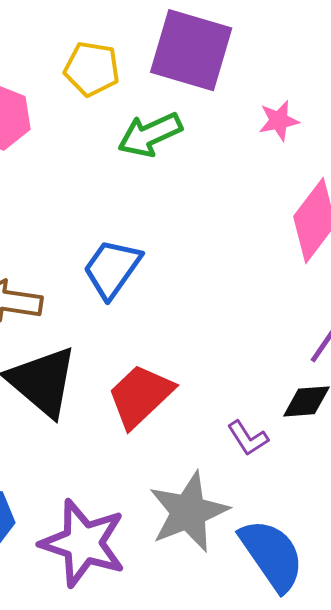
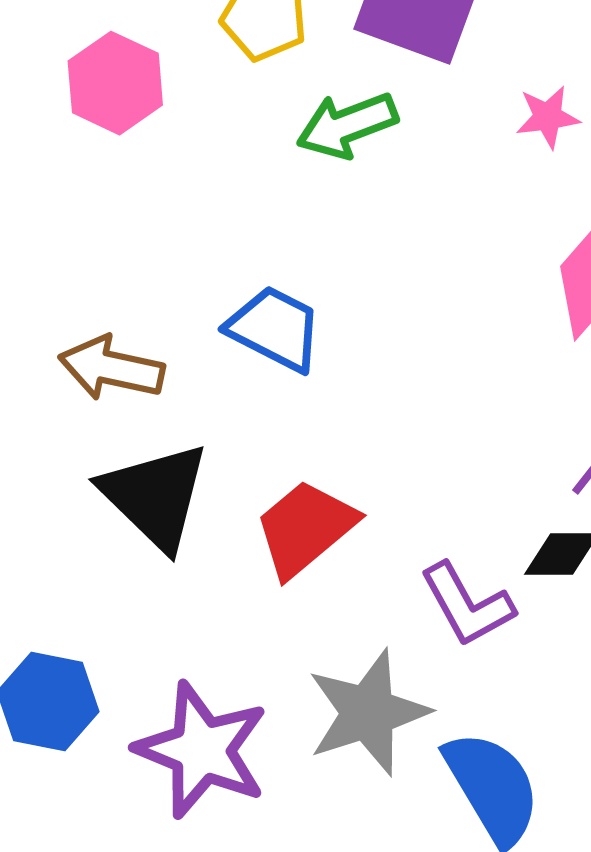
blue trapezoid: (112, 269) -> (275, 329), turned 78
purple L-shape: (248, 438) -> (467, 605), size x1.5

